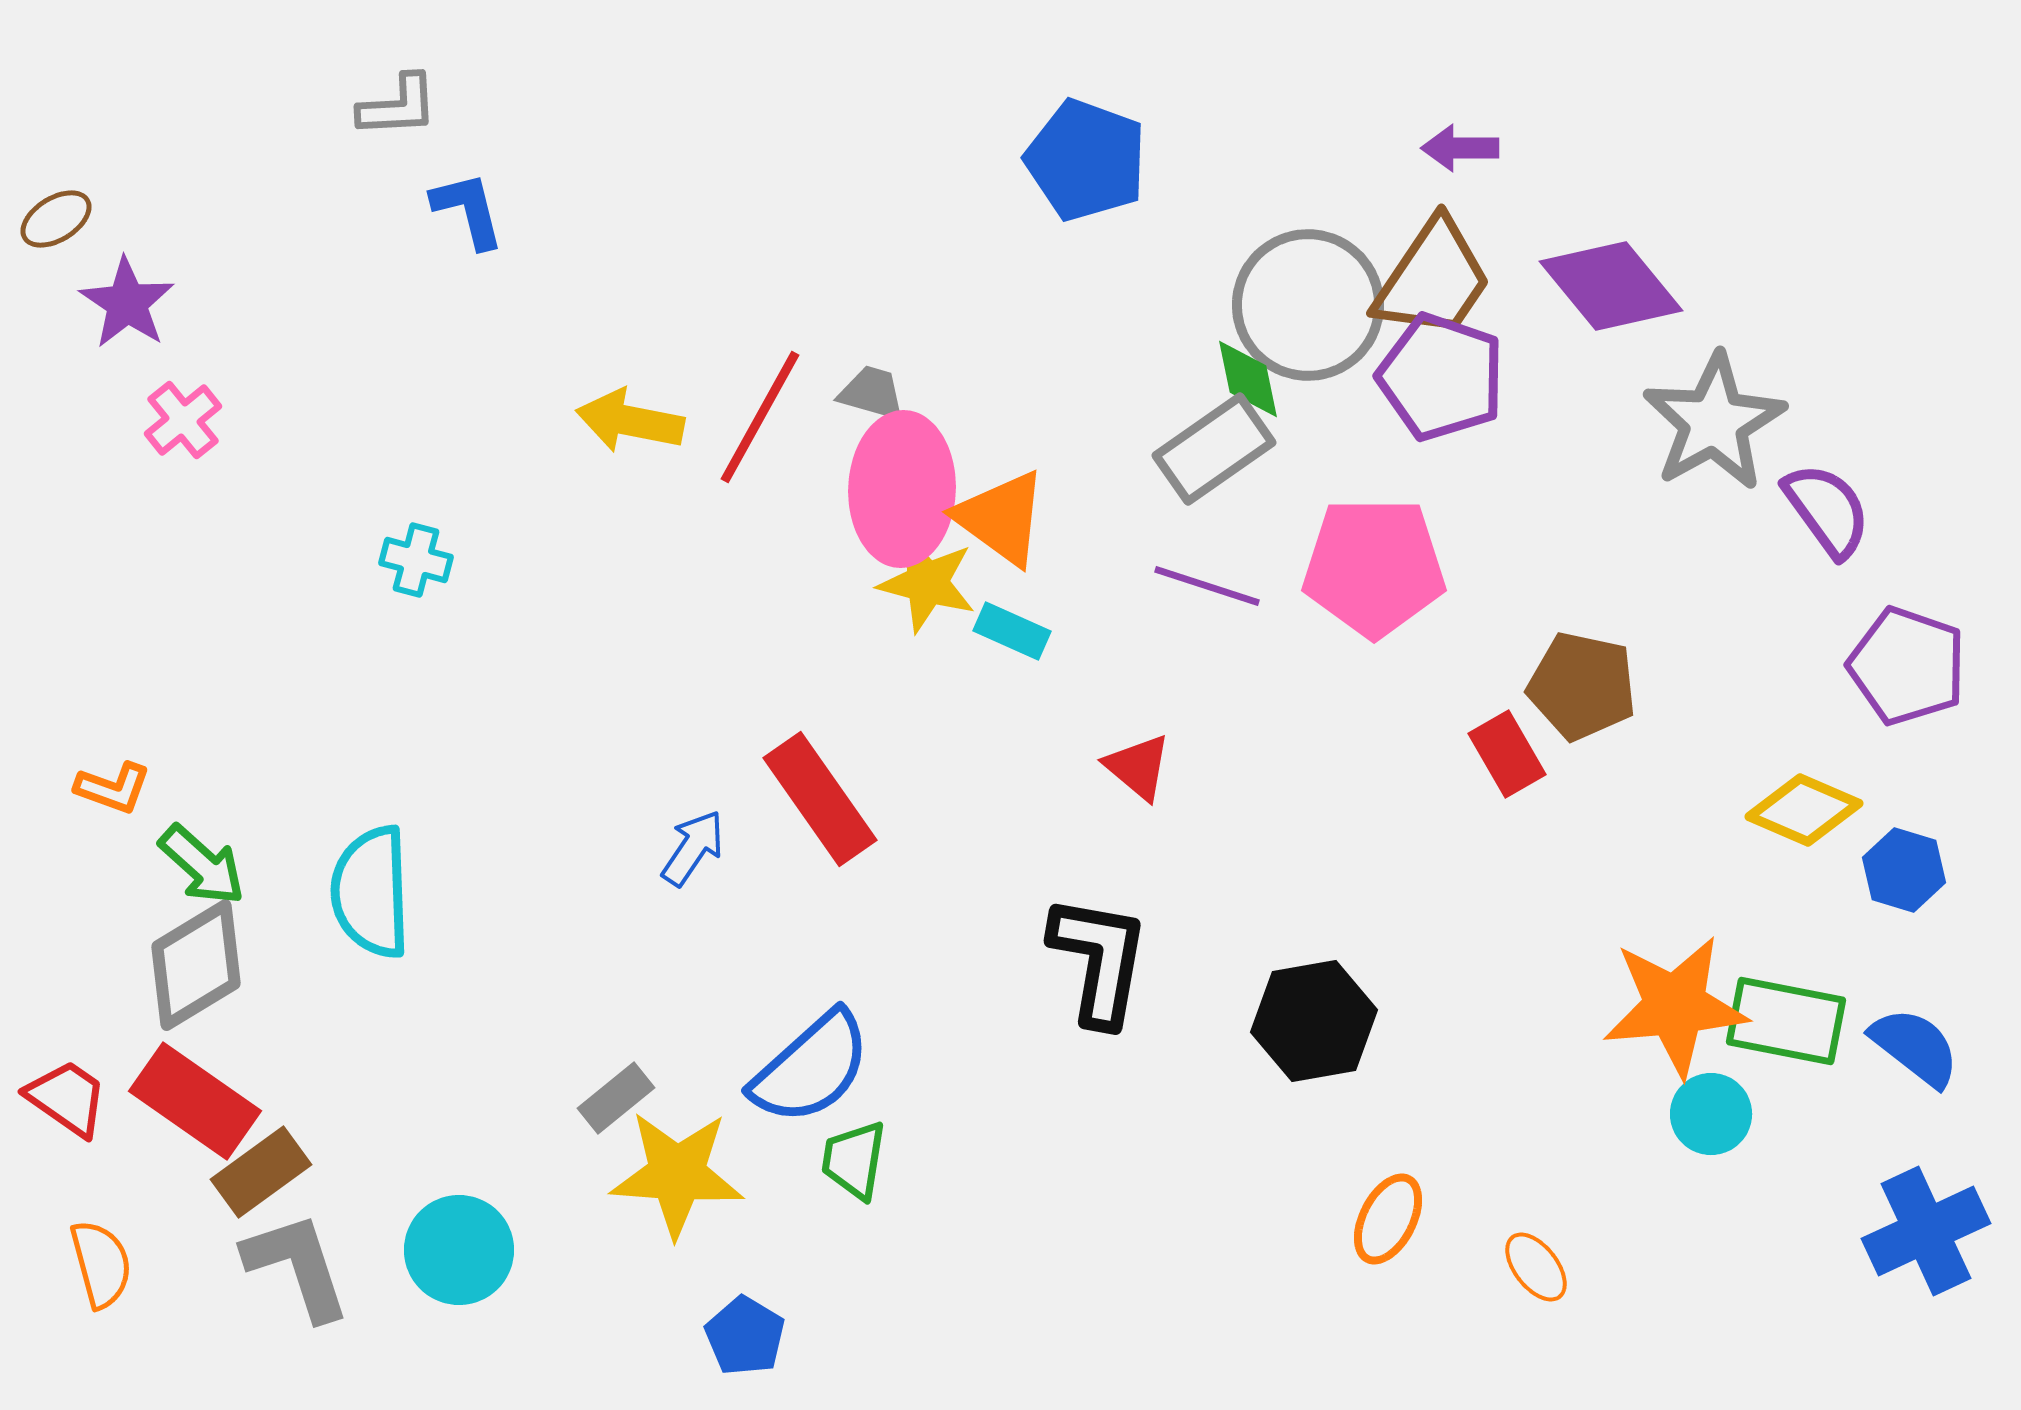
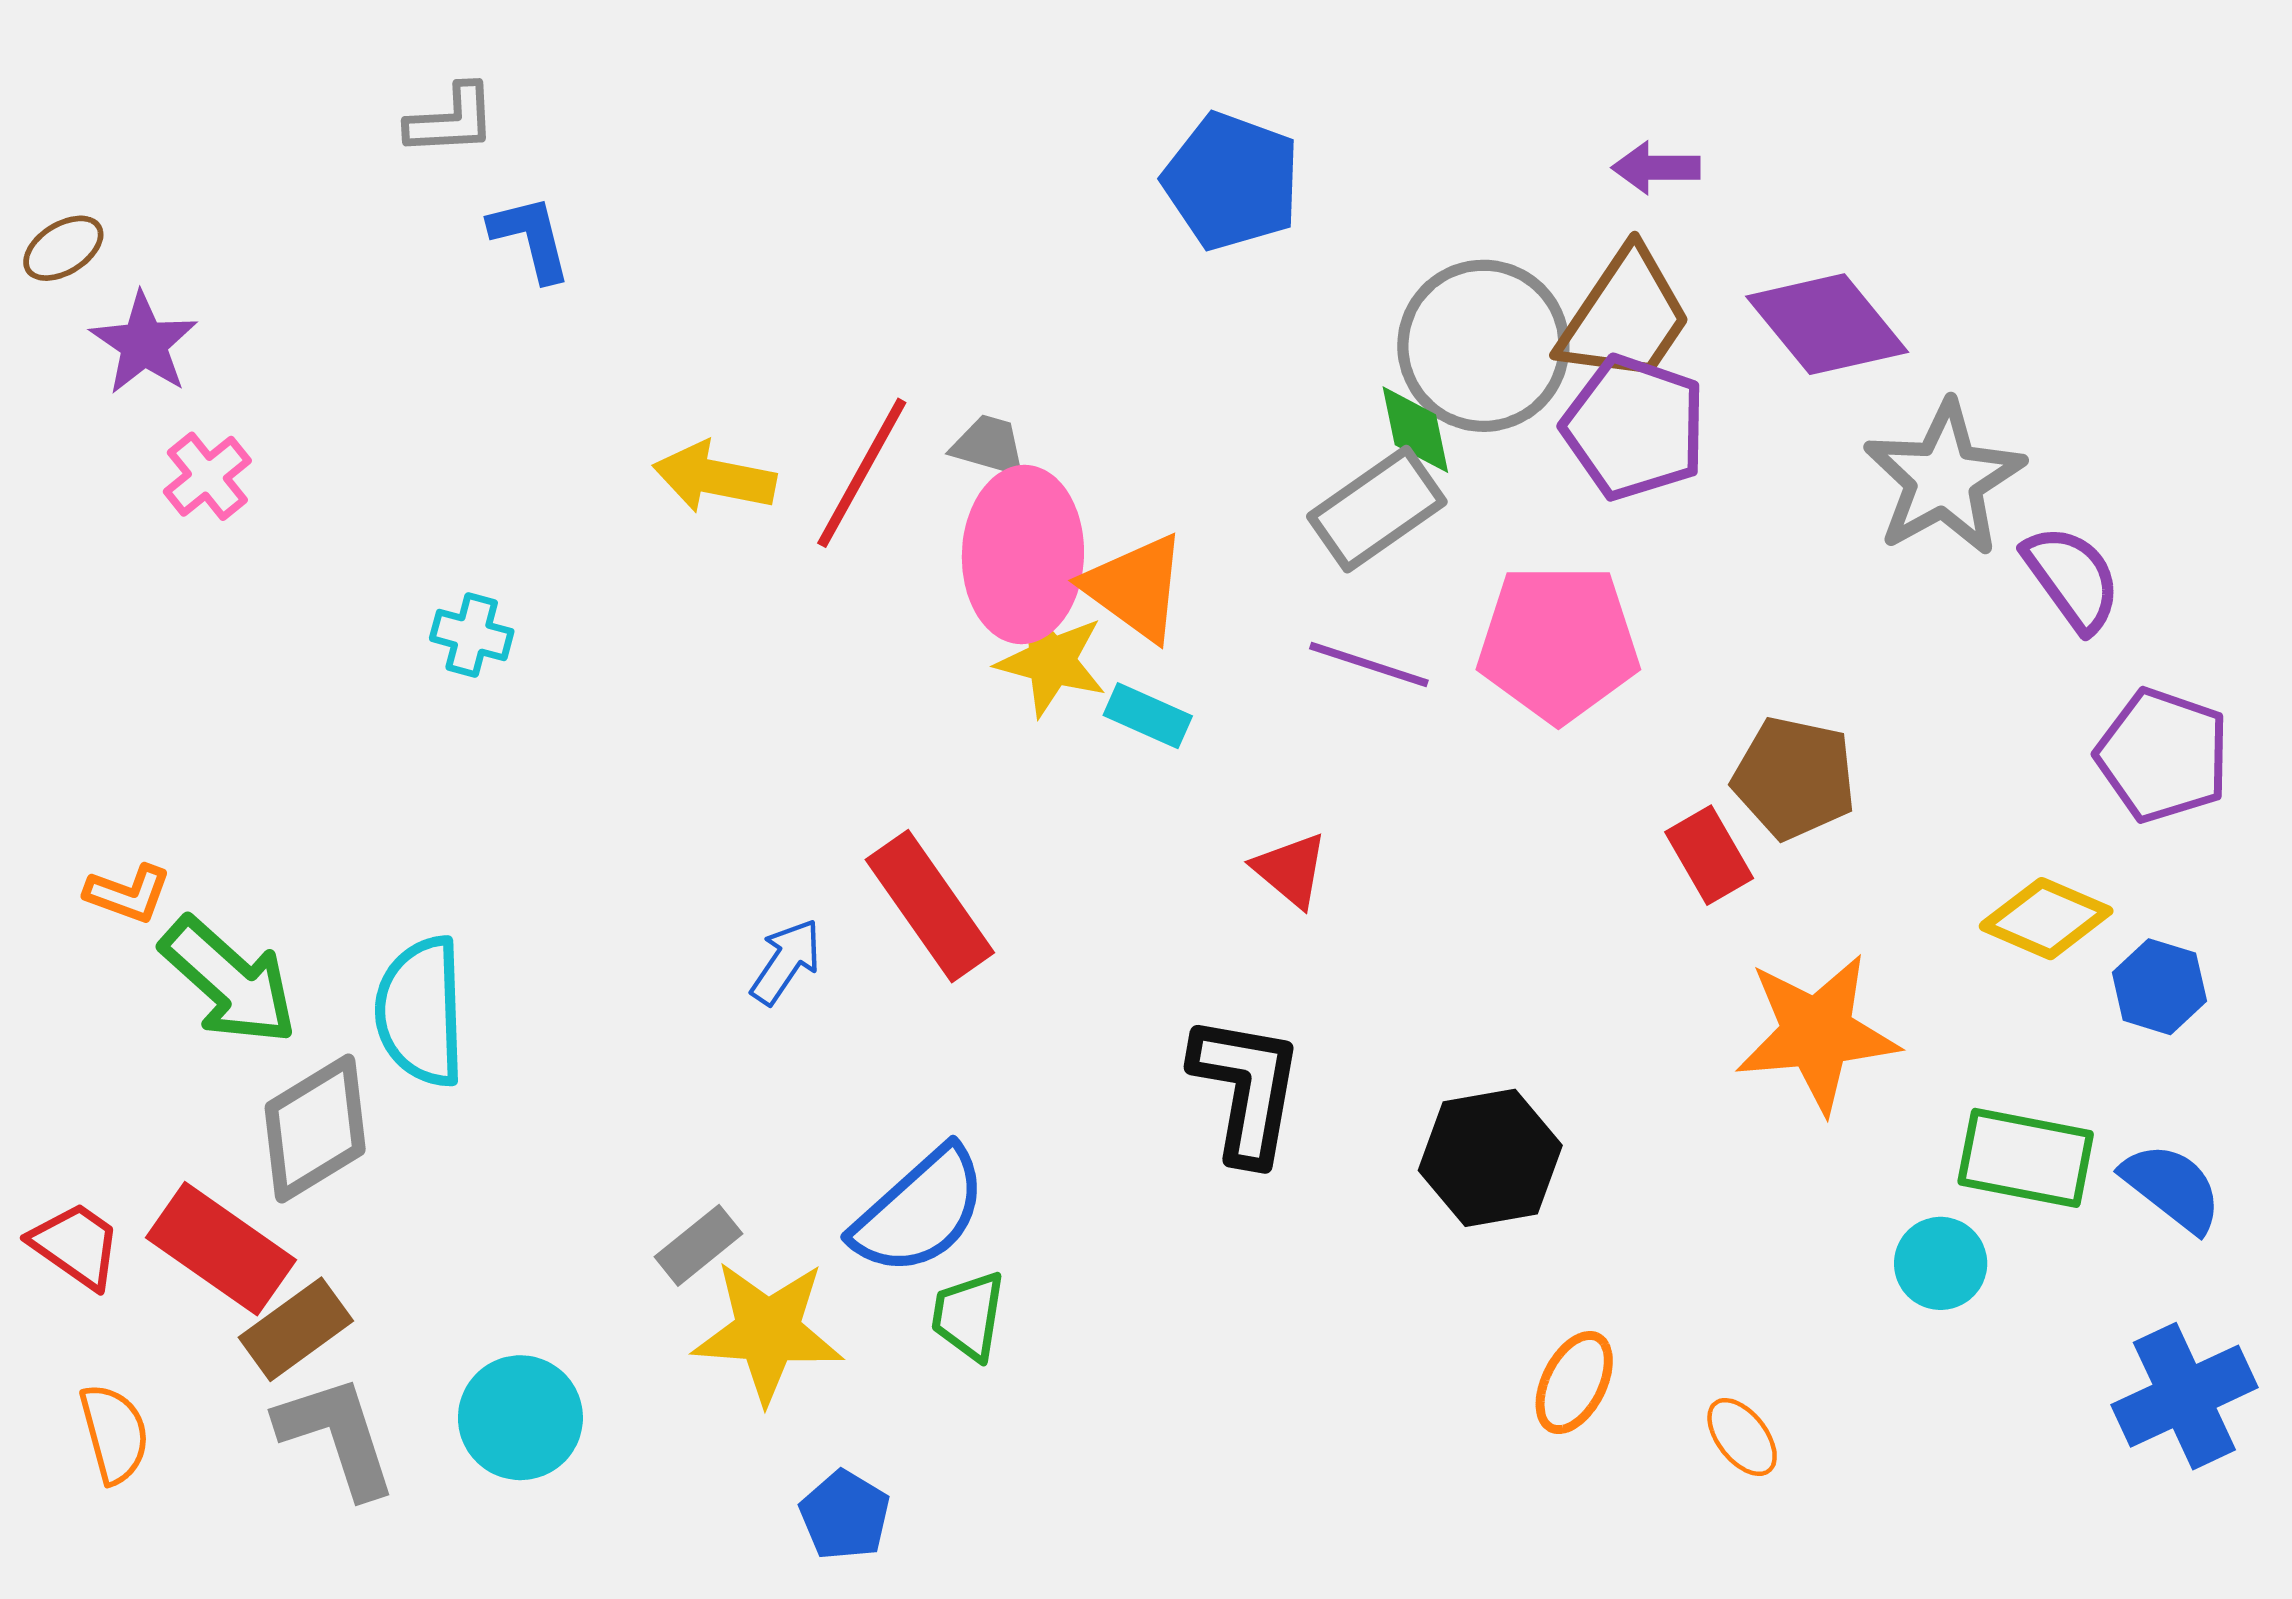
green arrow: (202, 865) -> (229, 981), size x1.4
gray diamond: (196, 965) -> (315, 1128), moved
orange star: (1675, 1006) -> (1817, 1033), moved

